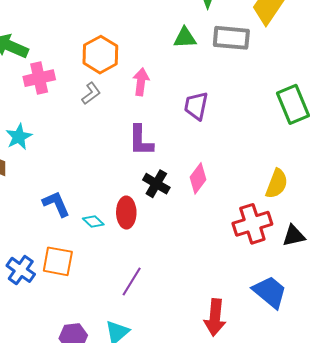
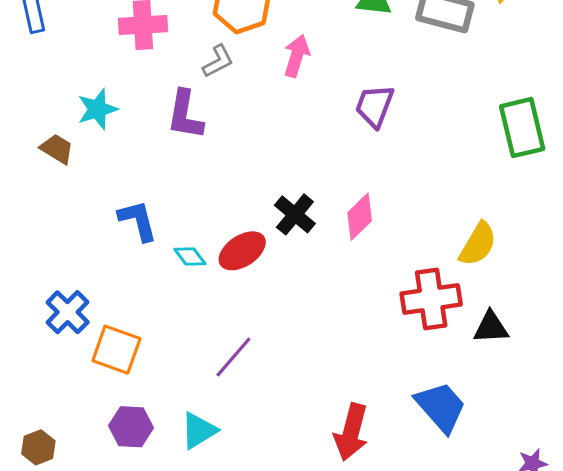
purple L-shape: (141, 141) -> (185, 115), moved
red ellipse: (126, 213) -> (242, 251), turned 48
orange square: (58, 261) -> (116, 350), moved

